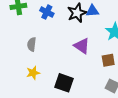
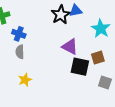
blue cross: (47, 12) -> (19, 34), moved
black square: (64, 83) -> (80, 67), moved

